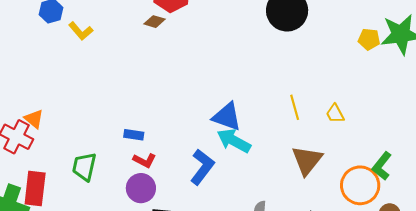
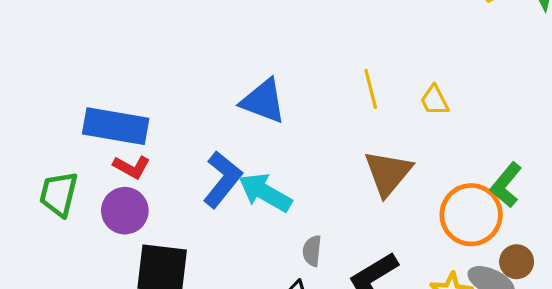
blue rectangle: (134, 135) -> (116, 126), size x2.0
cyan arrow: (234, 141) -> (265, 192), moved
green trapezoid: (84, 167) -> (59, 194), moved

